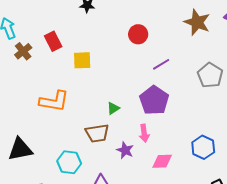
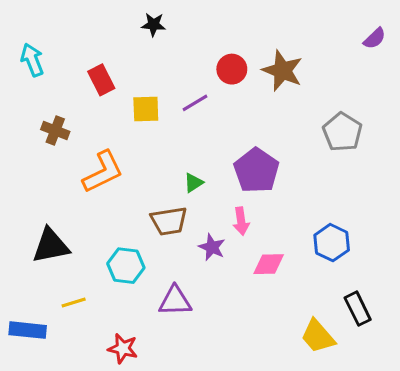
brown star: (197, 22) -> (282, 71), moved
brown cross: (23, 51) -> (55, 131), moved, turned -30
purple line: (161, 64) -> (195, 103), moved
orange L-shape: (54, 101) -> (103, 172), turned -36

